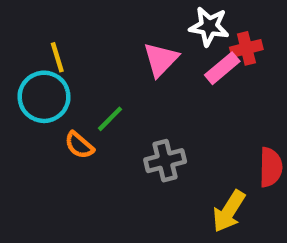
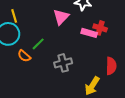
red cross: (246, 48) -> (100, 28), moved, turned 32
pink rectangle: (222, 68) -> (89, 33), moved, turned 56

